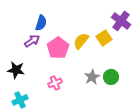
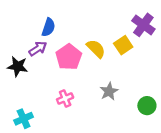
yellow semicircle: (81, 41) -> (96, 49), turned 96
black star: (16, 70) -> (18, 66), moved
green circle: (111, 77) -> (147, 106), moved

